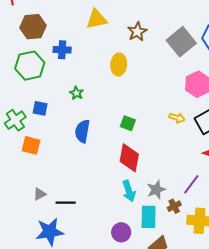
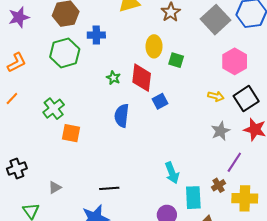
blue square: (40, 108) -> (160, 101), moved, turned -35
green square: (128, 123) -> (176, 60), moved
red diamond: (129, 158) -> (142, 78), moved
gray star: (156, 190) -> (220, 131), moved
gray triangle: (40, 194) -> (55, 187), moved

